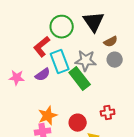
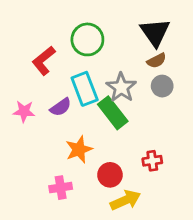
black triangle: (94, 22) -> (155, 32), moved
red L-shape: (42, 47) -> (44, 61), moved
gray star: (86, 61) -> (121, 87), turned 30
orange star: (48, 116) -> (79, 149), moved

